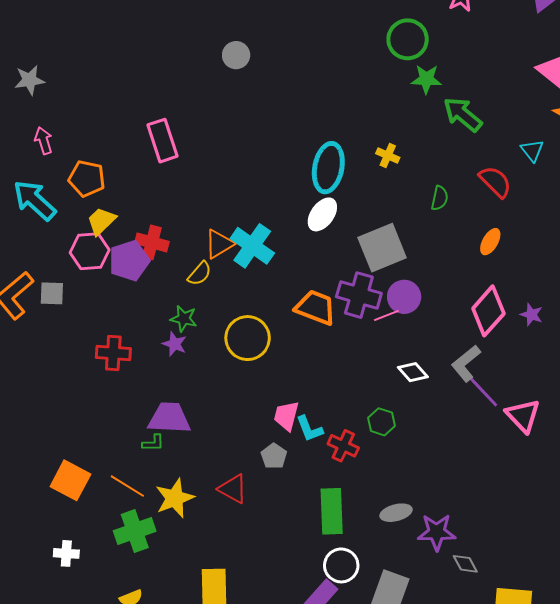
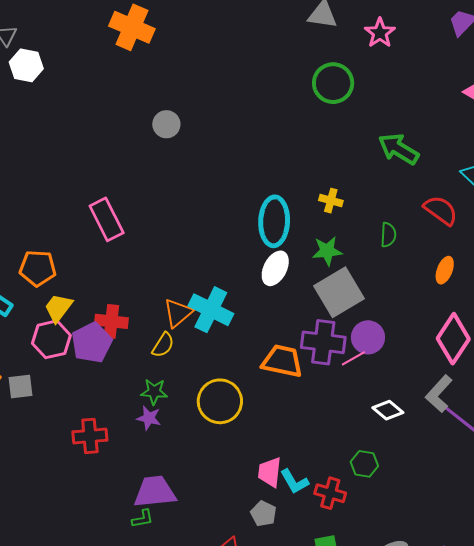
green star: (426, 79) -> (327, 251), moved

